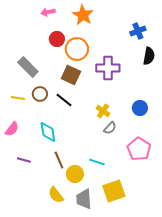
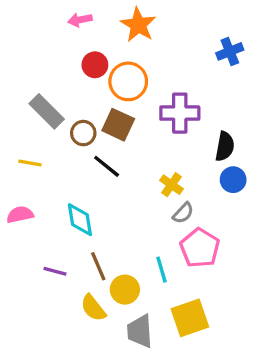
black semicircle: (149, 56) -> (225, 146), moved
brown circle: (40, 94) -> (83, 133), moved
pink semicircle: (12, 129) -> (20, 215), turned -140
pink pentagon: (139, 149) -> (200, 248), moved
purple line: (24, 160) -> (55, 271), moved
cyan line: (97, 162) -> (162, 270), turned 56
yellow semicircle: (56, 195) -> (93, 308), moved

